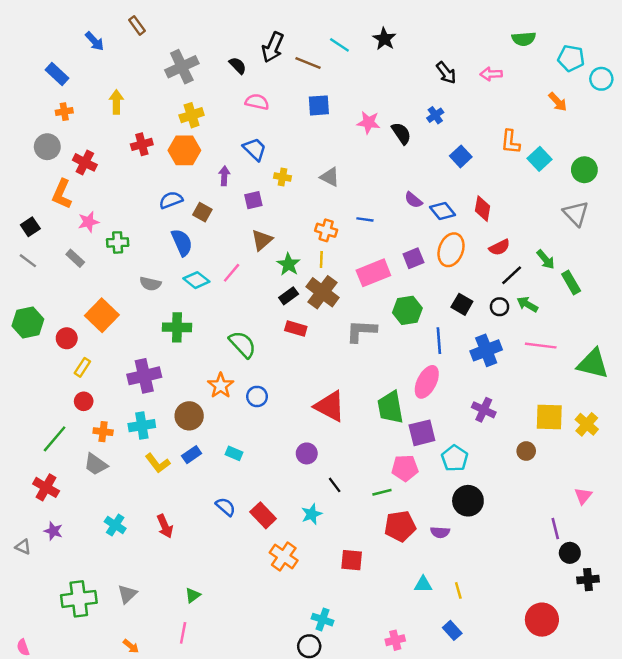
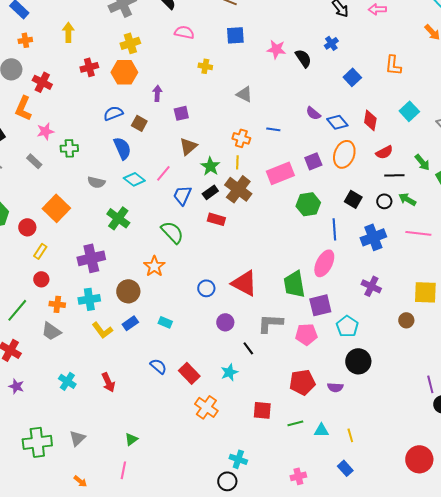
blue trapezoid: (255, 149) -> (182, 195), moved, turned -110
cyan square: (540, 159) -> (409, 111), moved
yellow cross: (282, 177) -> (205, 66), moved
black line: (512, 275) -> (394, 175), turned 42
green cross: (177, 327) -> (118, 218), turned 35
gray L-shape: (361, 331) -> (270, 323), moved
blue circle: (257, 396) -> (206, 288), moved
green line: (382, 492) -> (295, 423), moved

